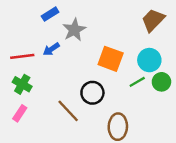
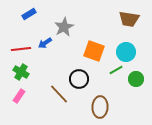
blue rectangle: (50, 14) -> (29, 14), moved
brown trapezoid: (153, 20) -> (129, 19), turned -125
green circle: (161, 82) -> (136, 79), moved

